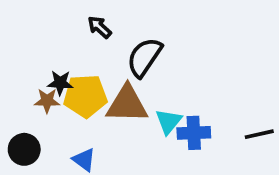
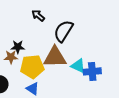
yellow pentagon: (85, 96) -> (32, 67), moved
cyan triangle: (169, 121) -> (78, 66), turned -42

